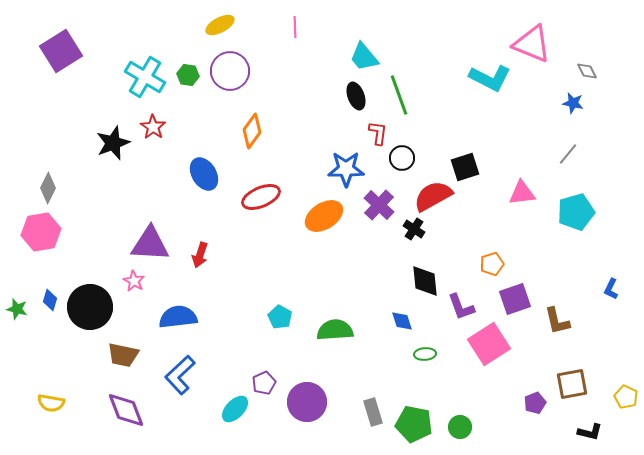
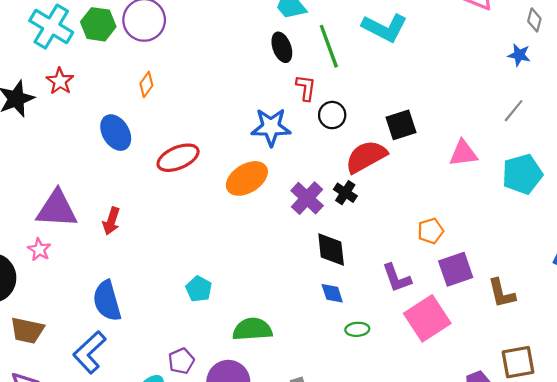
gray diamond: (587, 71) -> (534, 20), turned 40
green hexagon: (188, 75) -> (98, 24), size x1.4
cyan L-shape: (490, 78) -> (385, 28), moved
orange diamond: (252, 131) -> (146, 84), moved, size x0.7
purple cross: (379, 205) -> (307, 198), moved
black diamond: (425, 281) -> (331, 250), moved
blue semicircle: (178, 317) -> (107, 301), moved, turned -99
green semicircle: (335, 330) -> (252, 329), moved

